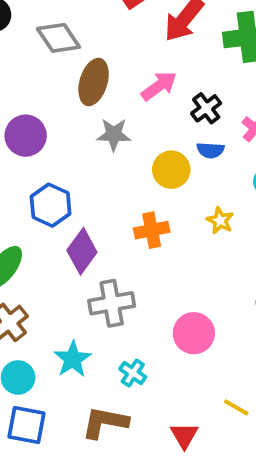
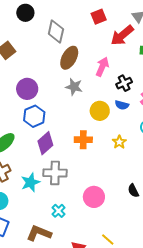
gray diamond: (58, 38) -> (56, 31), turned 35
pink arrow: (159, 86) -> (102, 67), turned -42
purple circle: (26, 136) -> (27, 89), moved
cyan star: (73, 359) -> (30, 182), moved

